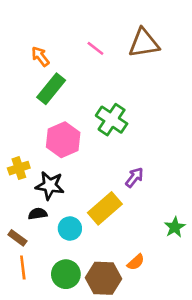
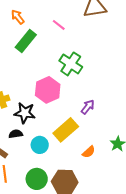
pink line: (95, 48) -> (59, 25), moved
pink hexagon: (63, 140) -> (48, 90), moved
orange semicircle: (136, 262) -> (89, 152), moved

